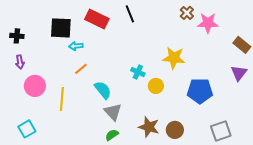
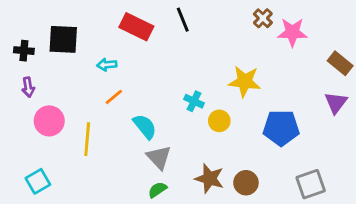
black square: (61, 28) -> (63, 39), moved

